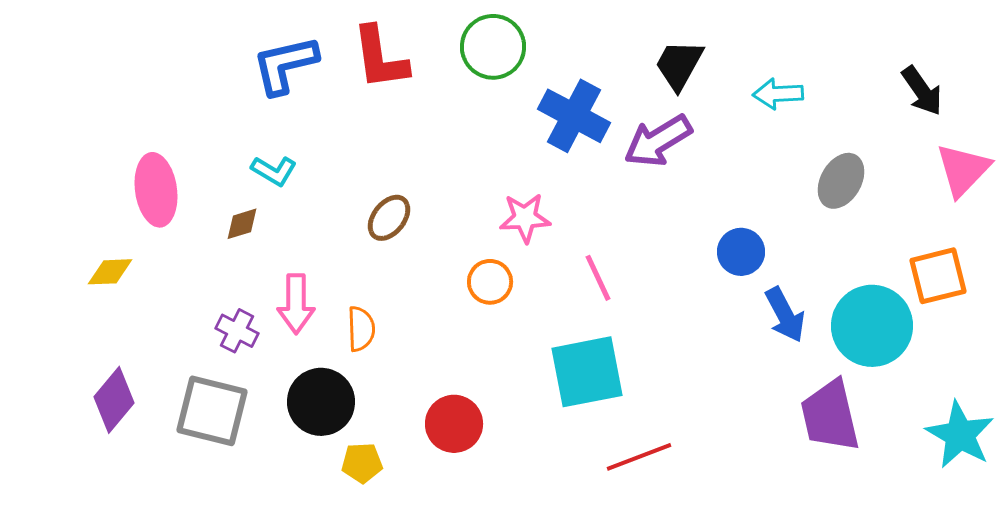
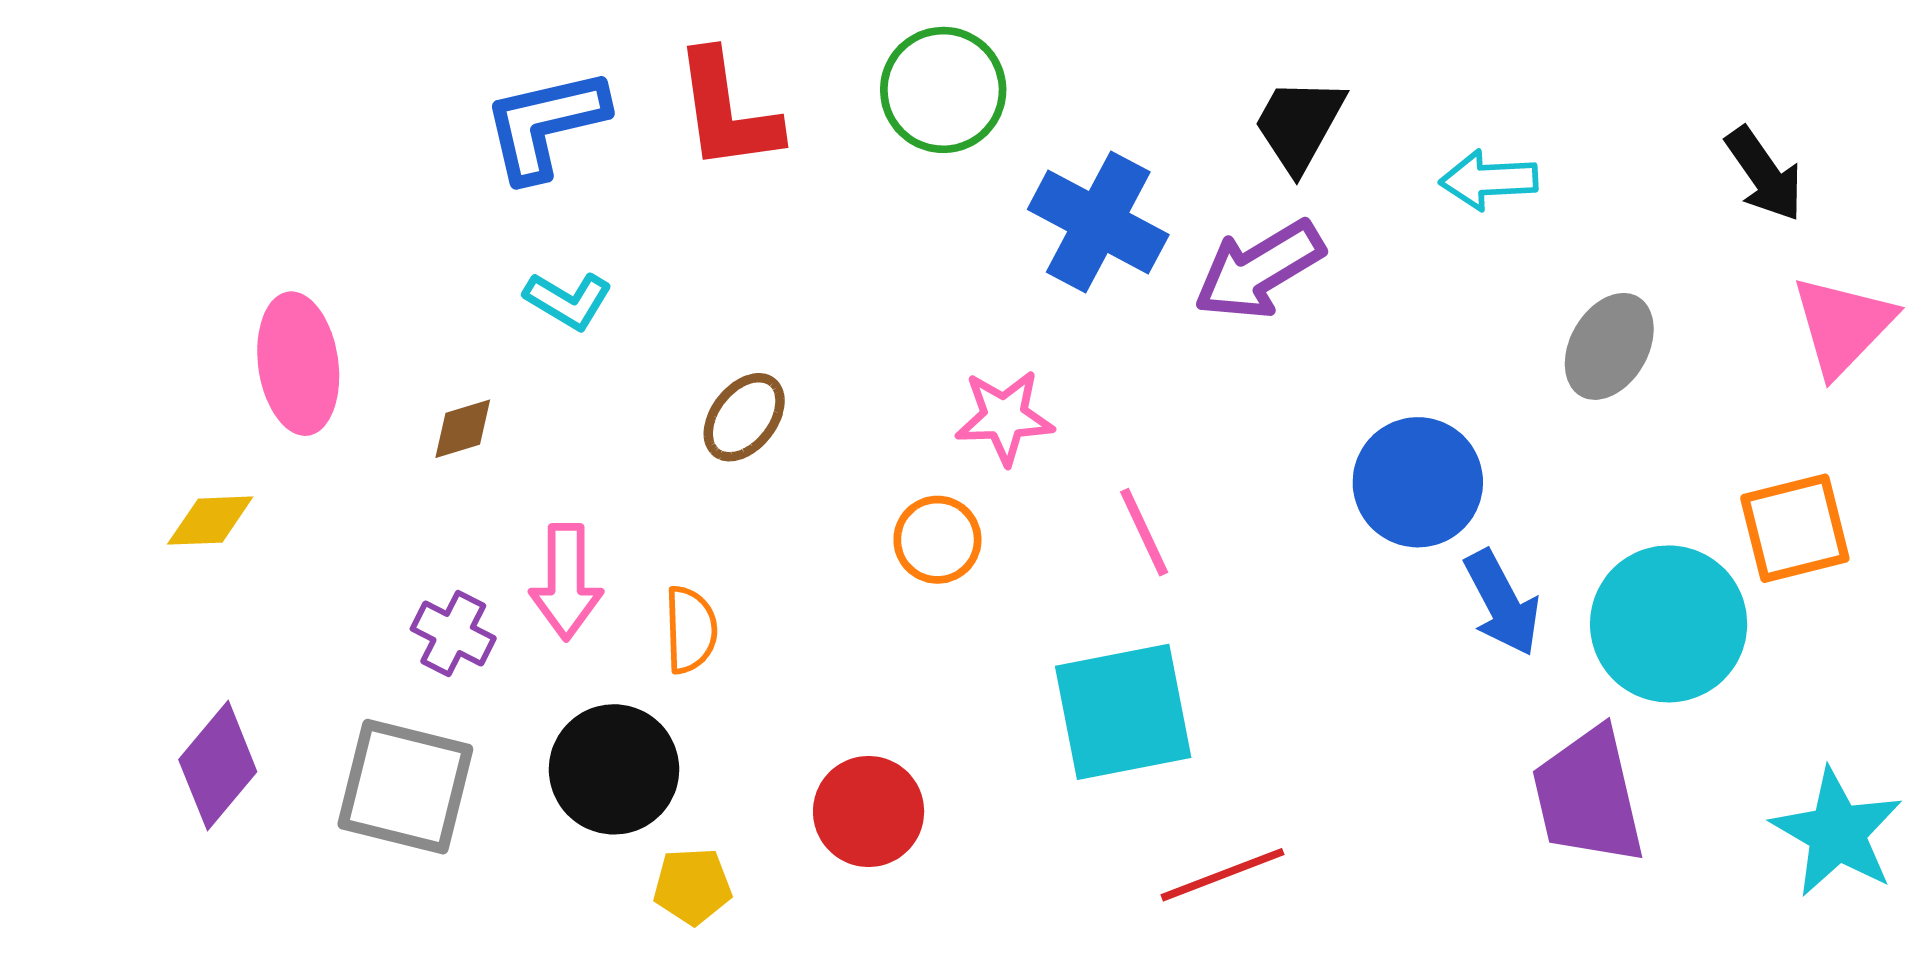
cyan L-shape: (274, 171) -> (568, 300), moved
blue circle: (741, 252) -> (1418, 482), size x1.4

